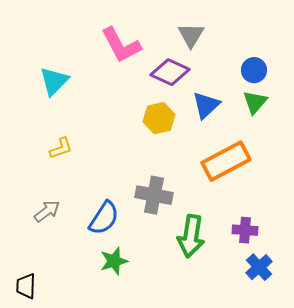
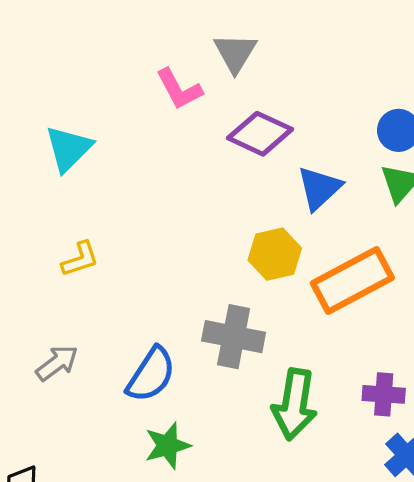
gray triangle: (191, 35) -> (235, 53), moved
pink L-shape: (121, 45) -> (179, 89), size x0.7
yellow hexagon: (159, 118) -> (275, 254), moved

